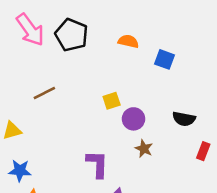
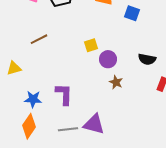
purple L-shape: (97, 164) -> (64, 94), moved
blue star: (20, 171) -> (33, 99), moved

